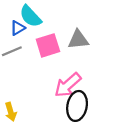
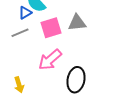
pink arrow: (68, 85) -> (50, 60), moved

